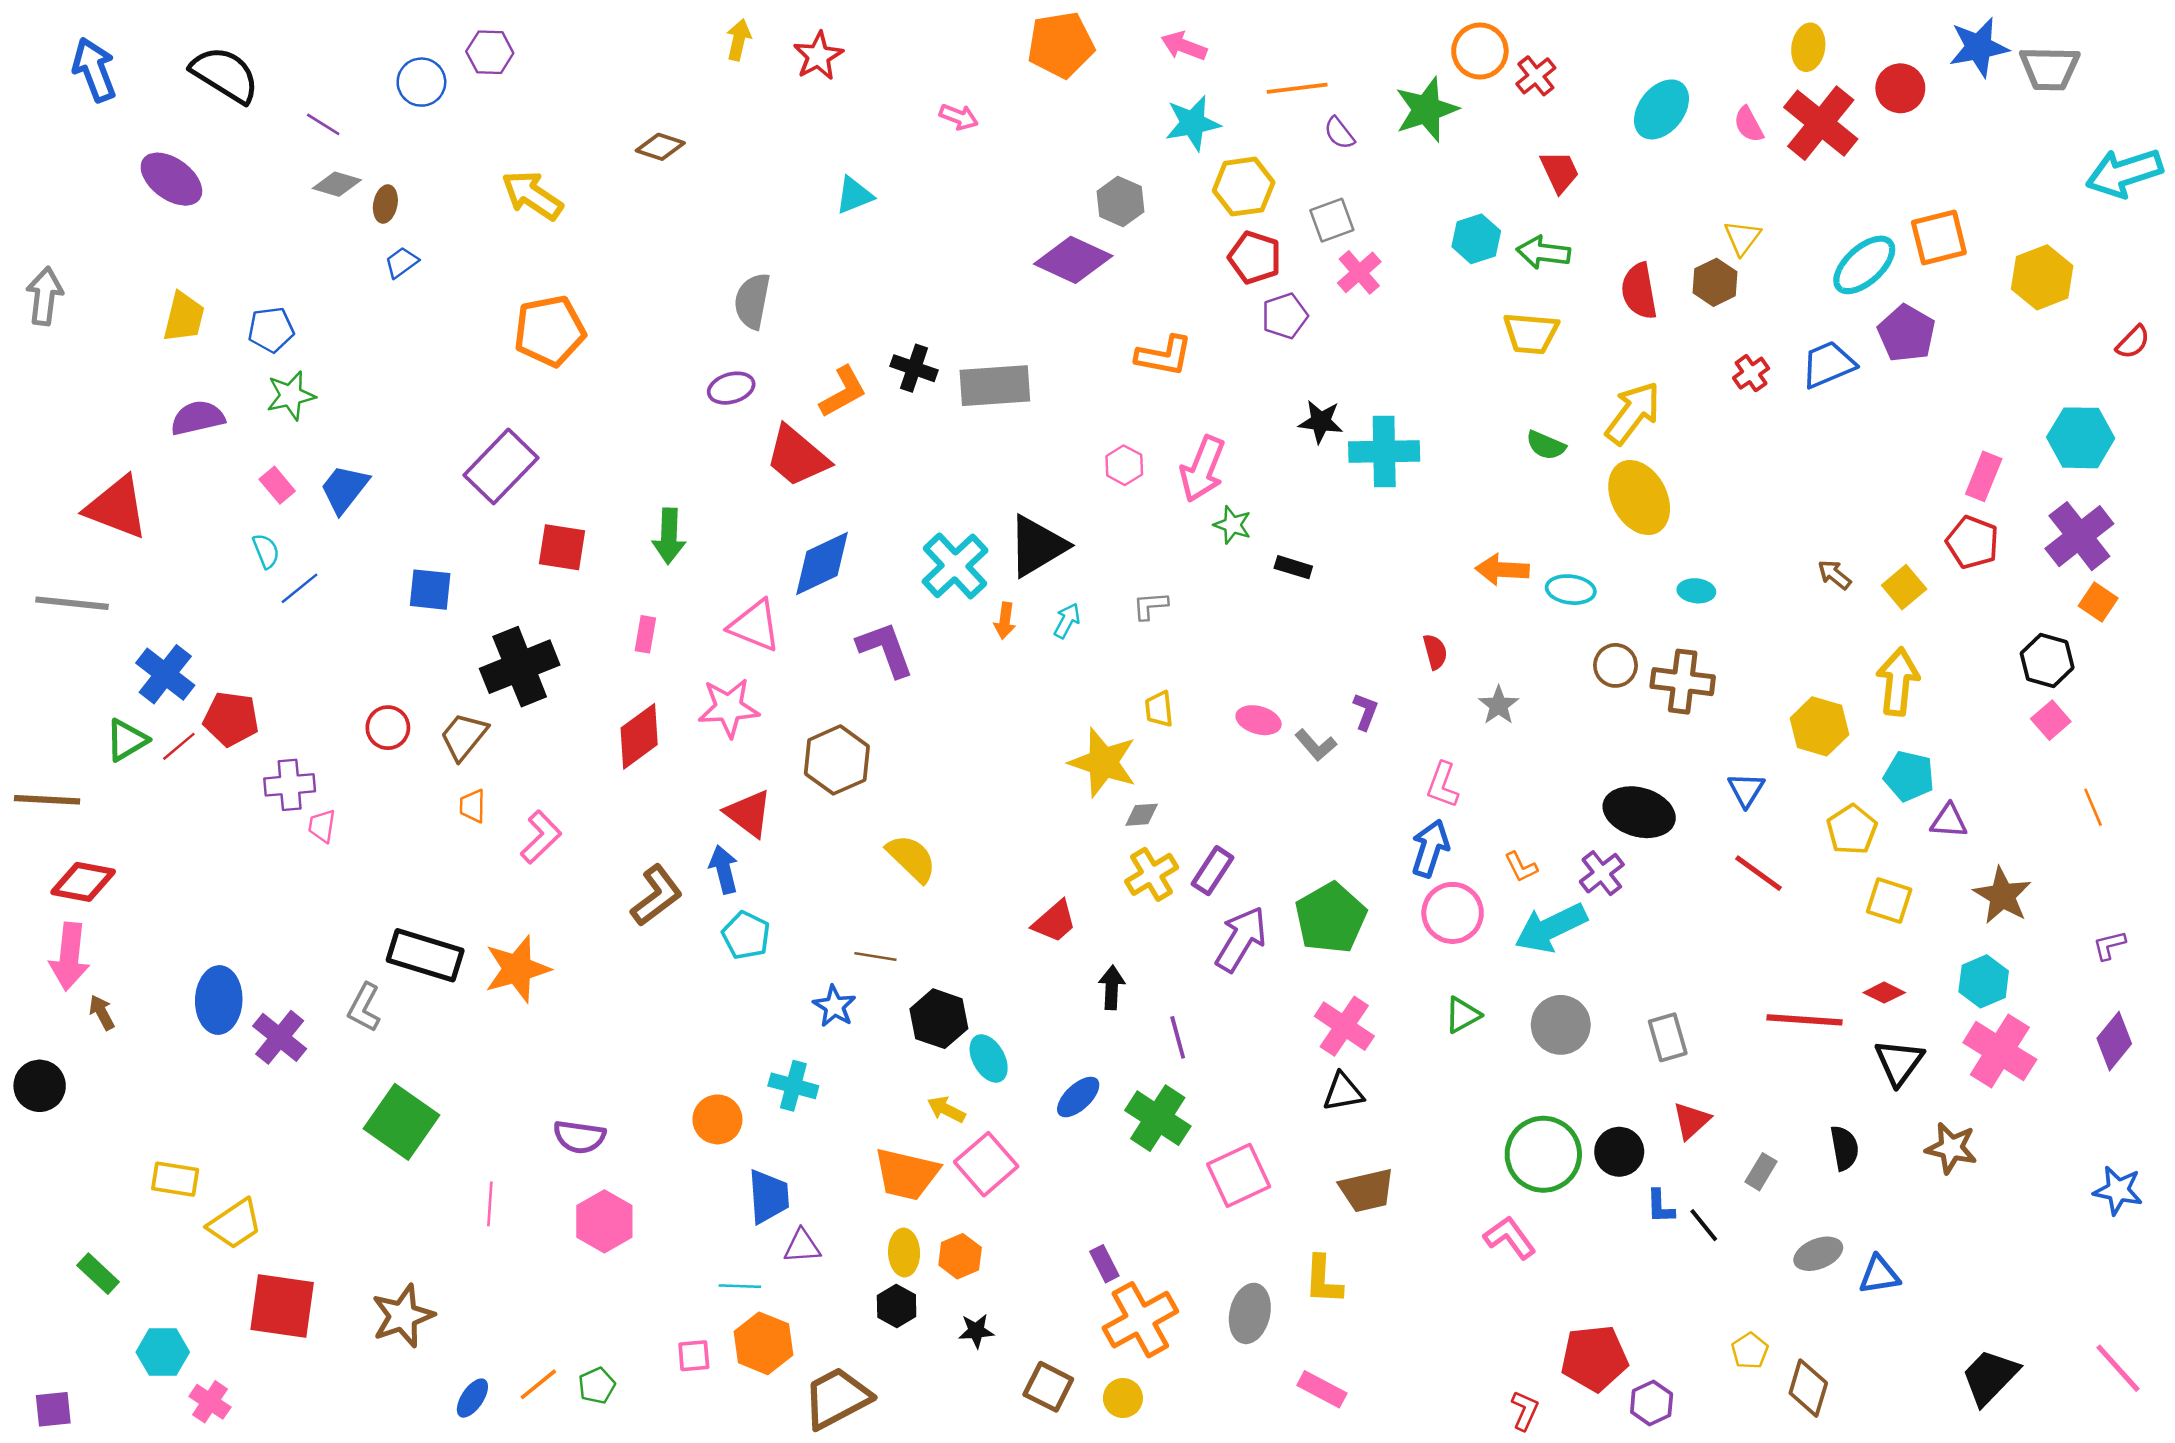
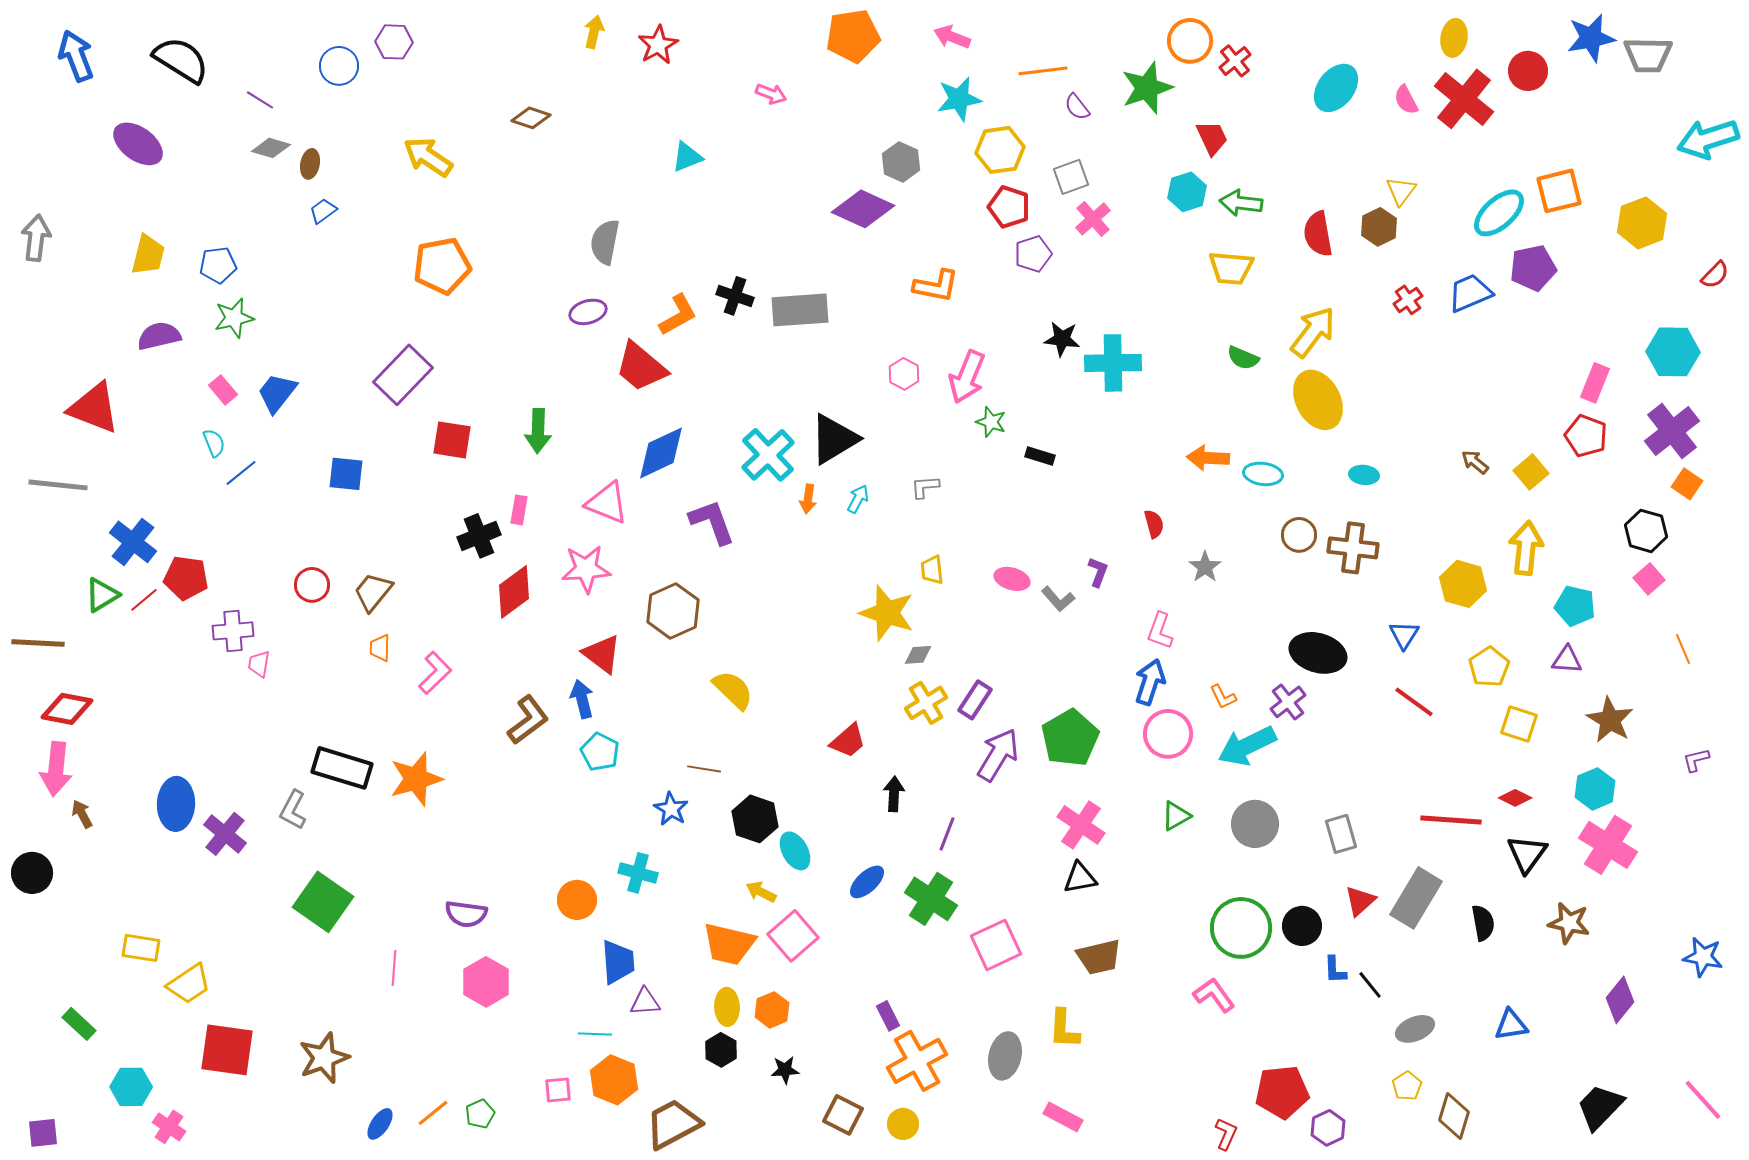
red trapezoid: (1560, 172) -> (1212, 138), moved
purple pentagon: (1907, 333) -> (1533, 268), turned 30
black cross: (520, 667) -> (479, 536), moved, size x0.7
cyan pentagon: (1909, 776) -> (1575, 606), moved
purple line: (1178, 1037) -> (947, 834), turned 36
purple diamond: (2114, 1041) -> (1620, 1000), moved
gray rectangle: (1761, 1172) -> (1416, 898), moved, size x2.0
gray ellipse: (1818, 1254) -> (1415, 1029), moved

